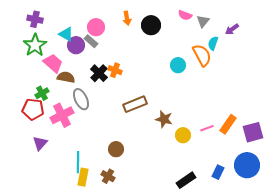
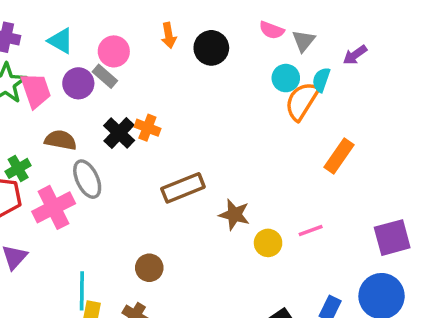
cyan triangle: (66, 34) -> (61, 41), moved
orange semicircle: (202, 55) -> (302, 101), turned -120
pink trapezoid: (53, 63) -> (36, 90), moved, turned 30
cyan circle: (178, 65) -> (286, 78), moved
orange rectangle: (228, 124) -> (339, 156), moved

